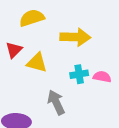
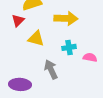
red triangle: (14, 50) -> (18, 20), moved
pink semicircle: (102, 77) -> (90, 57), moved

